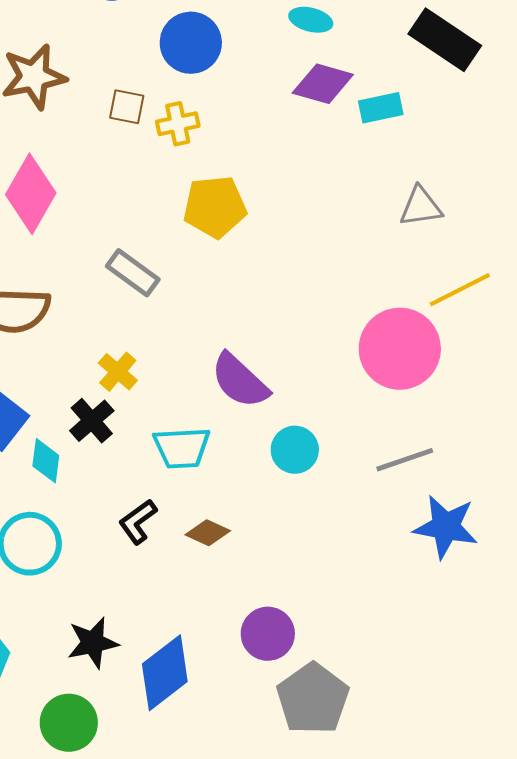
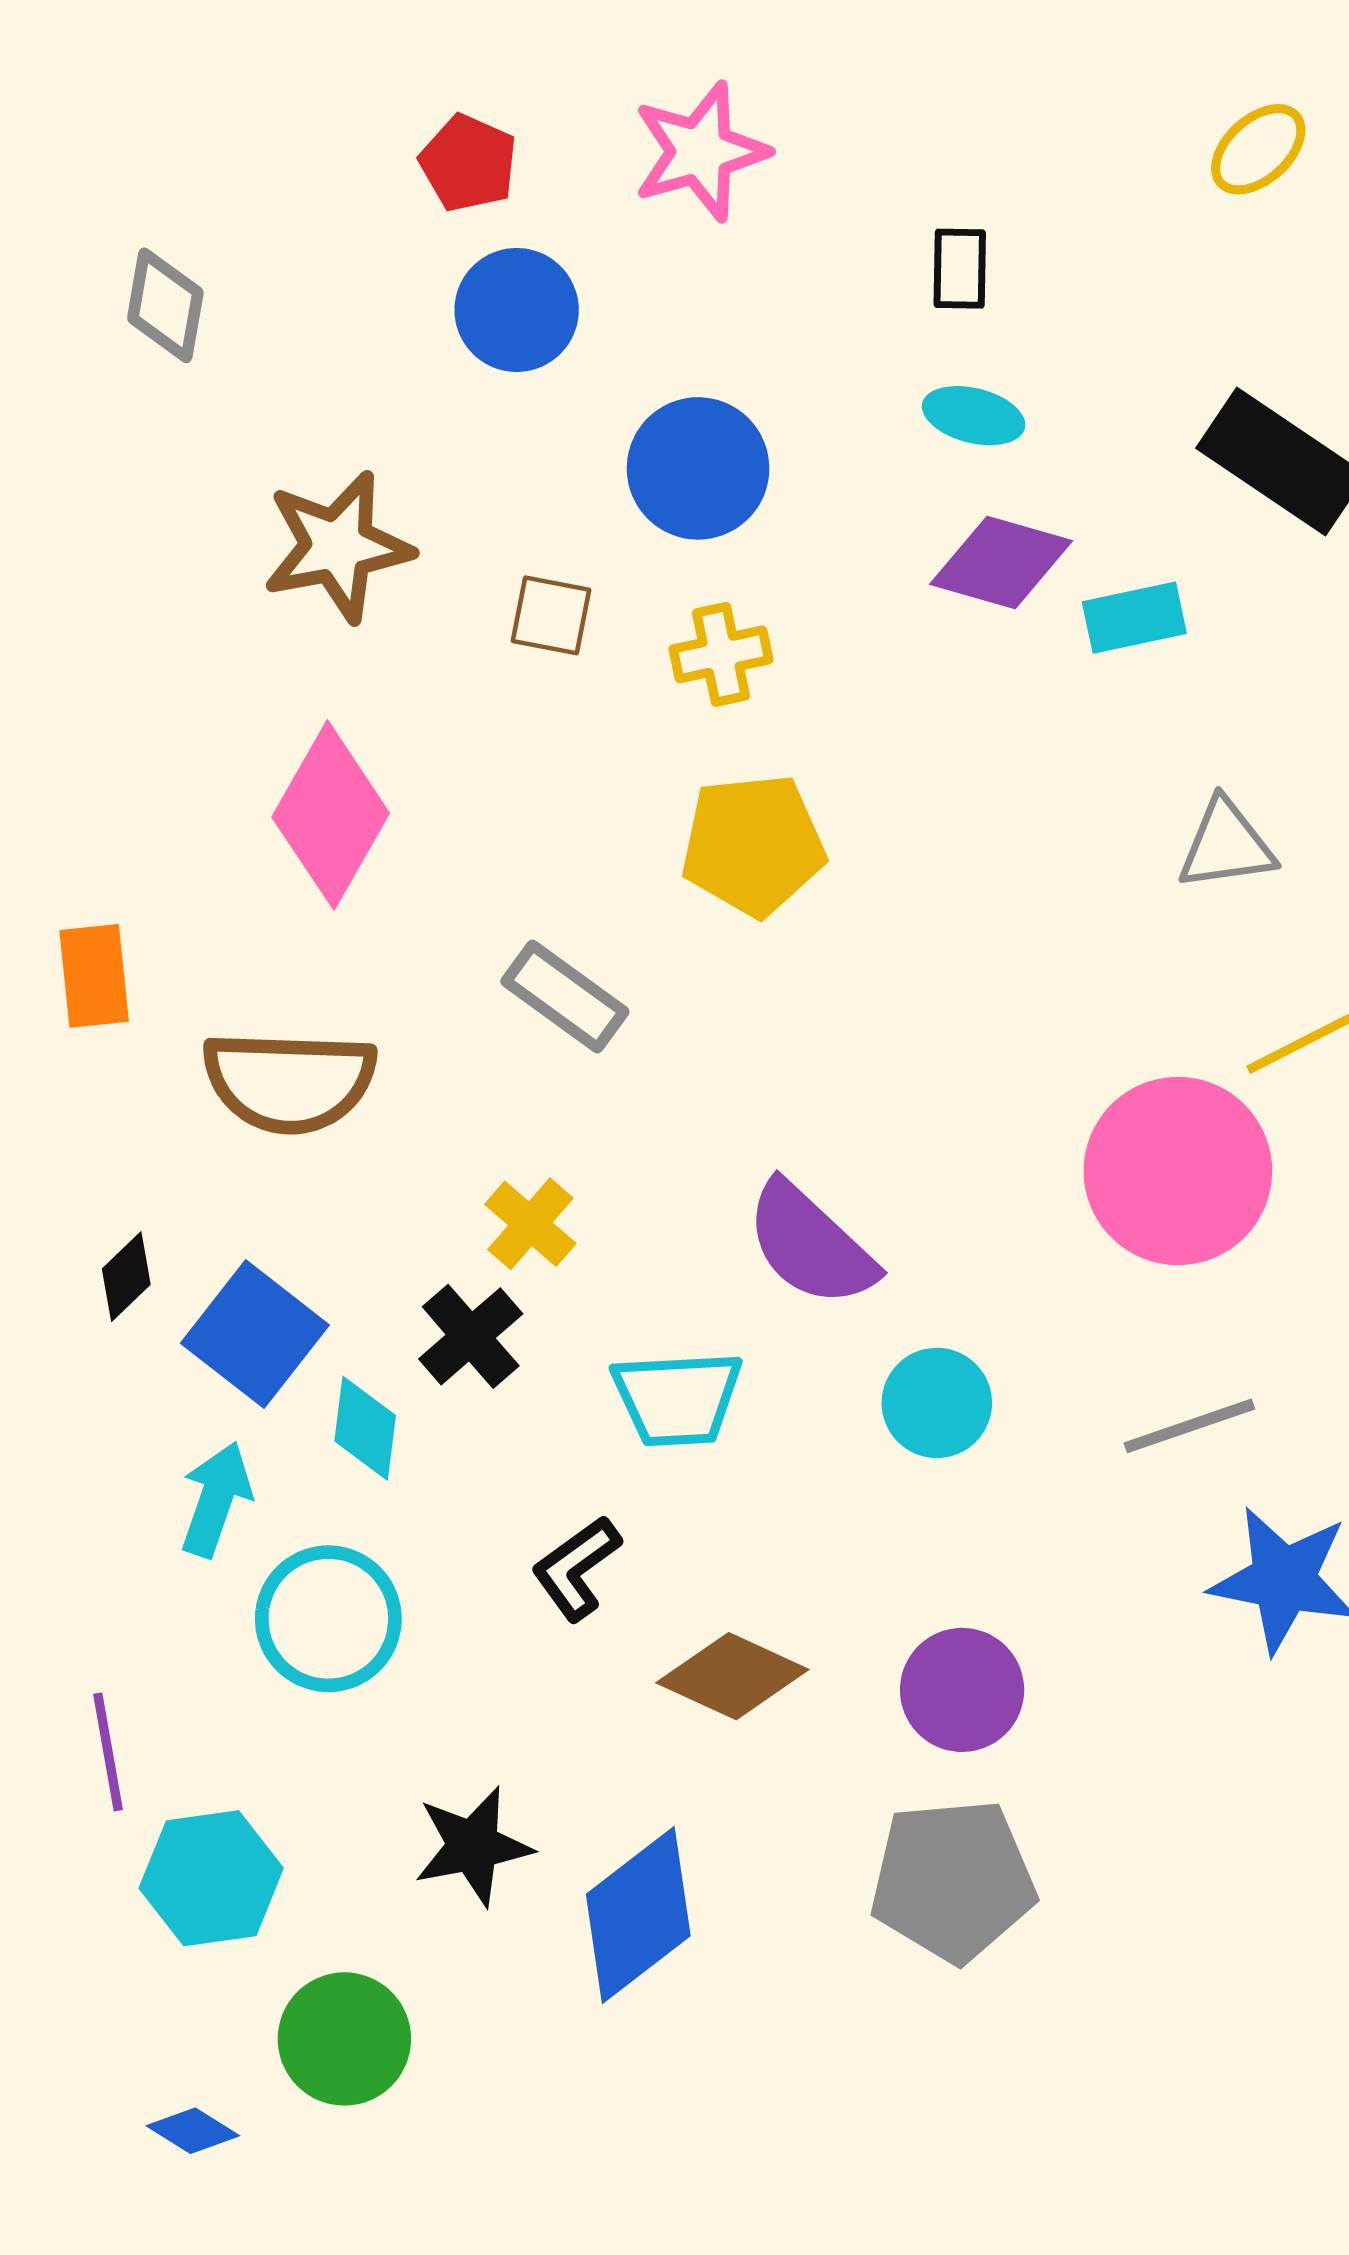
yellow cross: (178, 124) -> (721, 654), moved
brown diamond: (208, 533) -> (732, 1676), moved, size x1.4
purple circle: (268, 634) -> (962, 1690), moved
gray pentagon: (313, 699) -> (953, 1881), moved, turned 30
green circle: (69, 723) -> (344, 2039), moved

